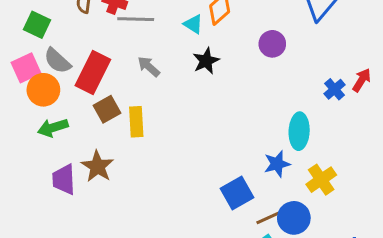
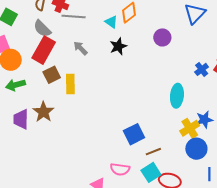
gray semicircle: (57, 61) -> (42, 29), moved
blue star: (277, 164) -> (204, 120), moved
blue circle: (294, 218) -> (196, 149), moved

